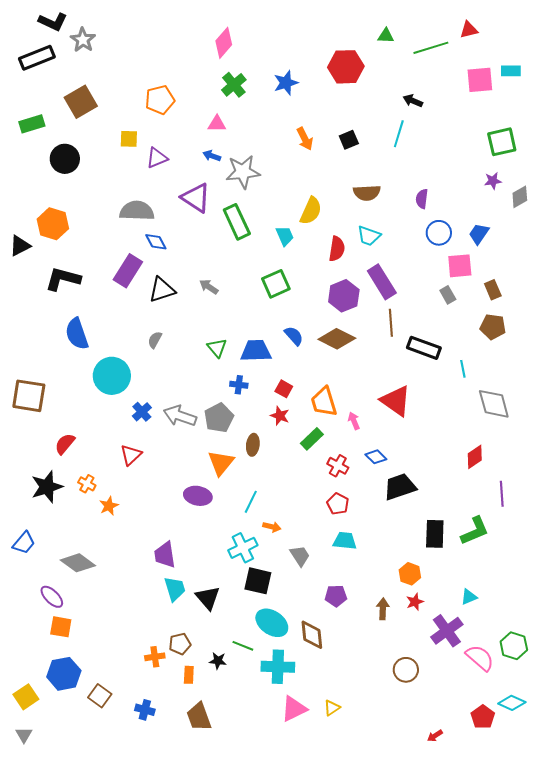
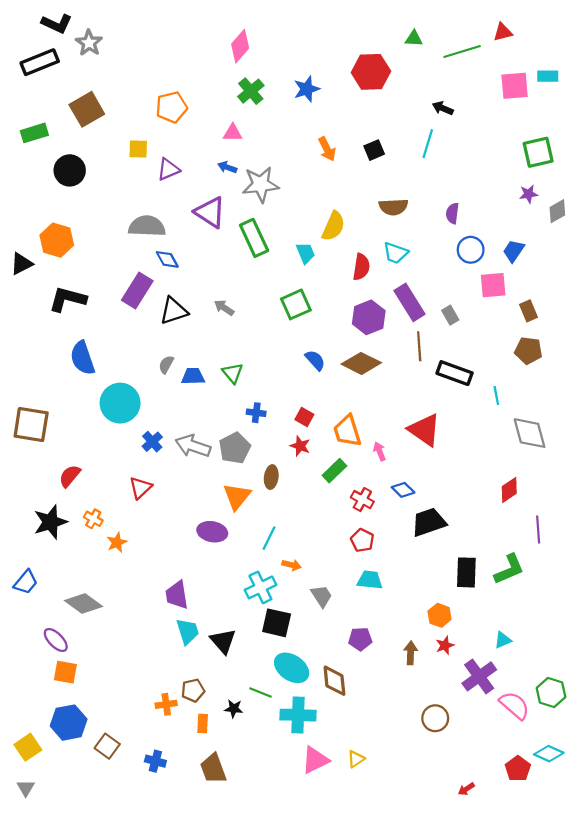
gray rectangle: (448, 295) -> (450, 315), moved
blue trapezoid: (256, 351) -> (193, 376), moved, size x0.7

